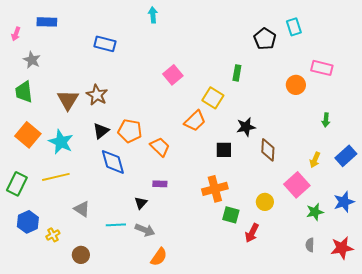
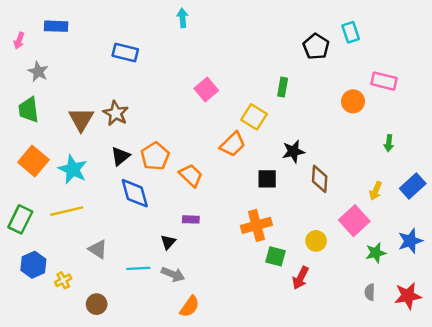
orange pentagon: (130, 131) -> (155, 156), turned 30

